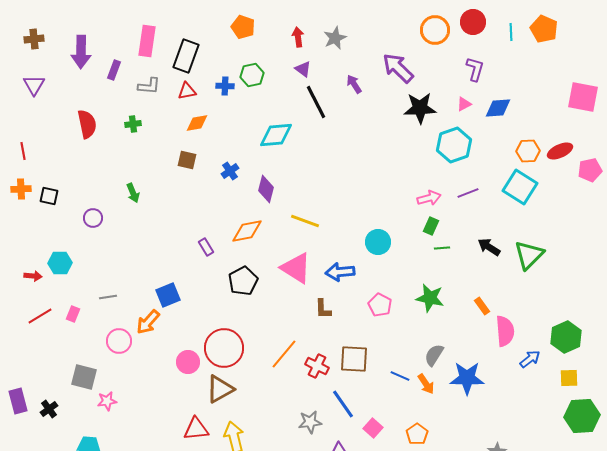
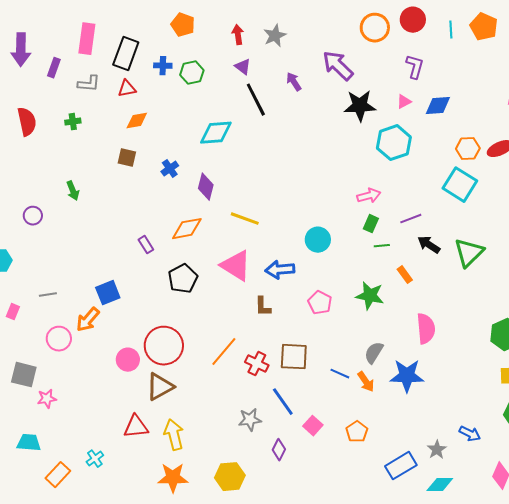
blue cross: (225, 86) -> (163, 66), moved
purple line: (468, 193) -> (411, 219), moved
orange rectangle: (482, 306) -> (405, 275), moved
pink semicircle: (505, 331) -> (426, 329), moved
blue arrow: (530, 359) -> (470, 434), moved, turned 65

